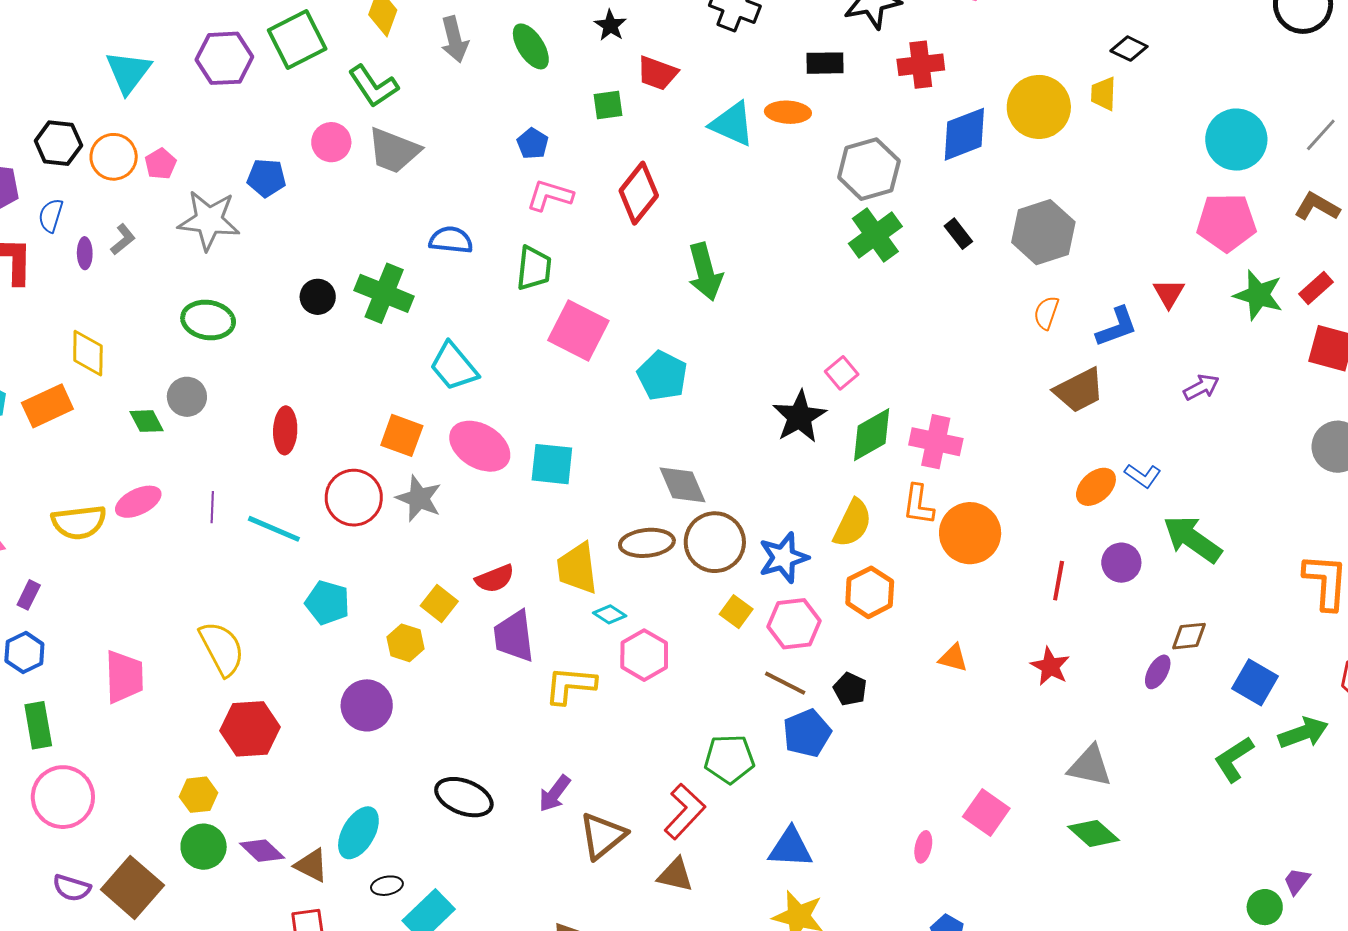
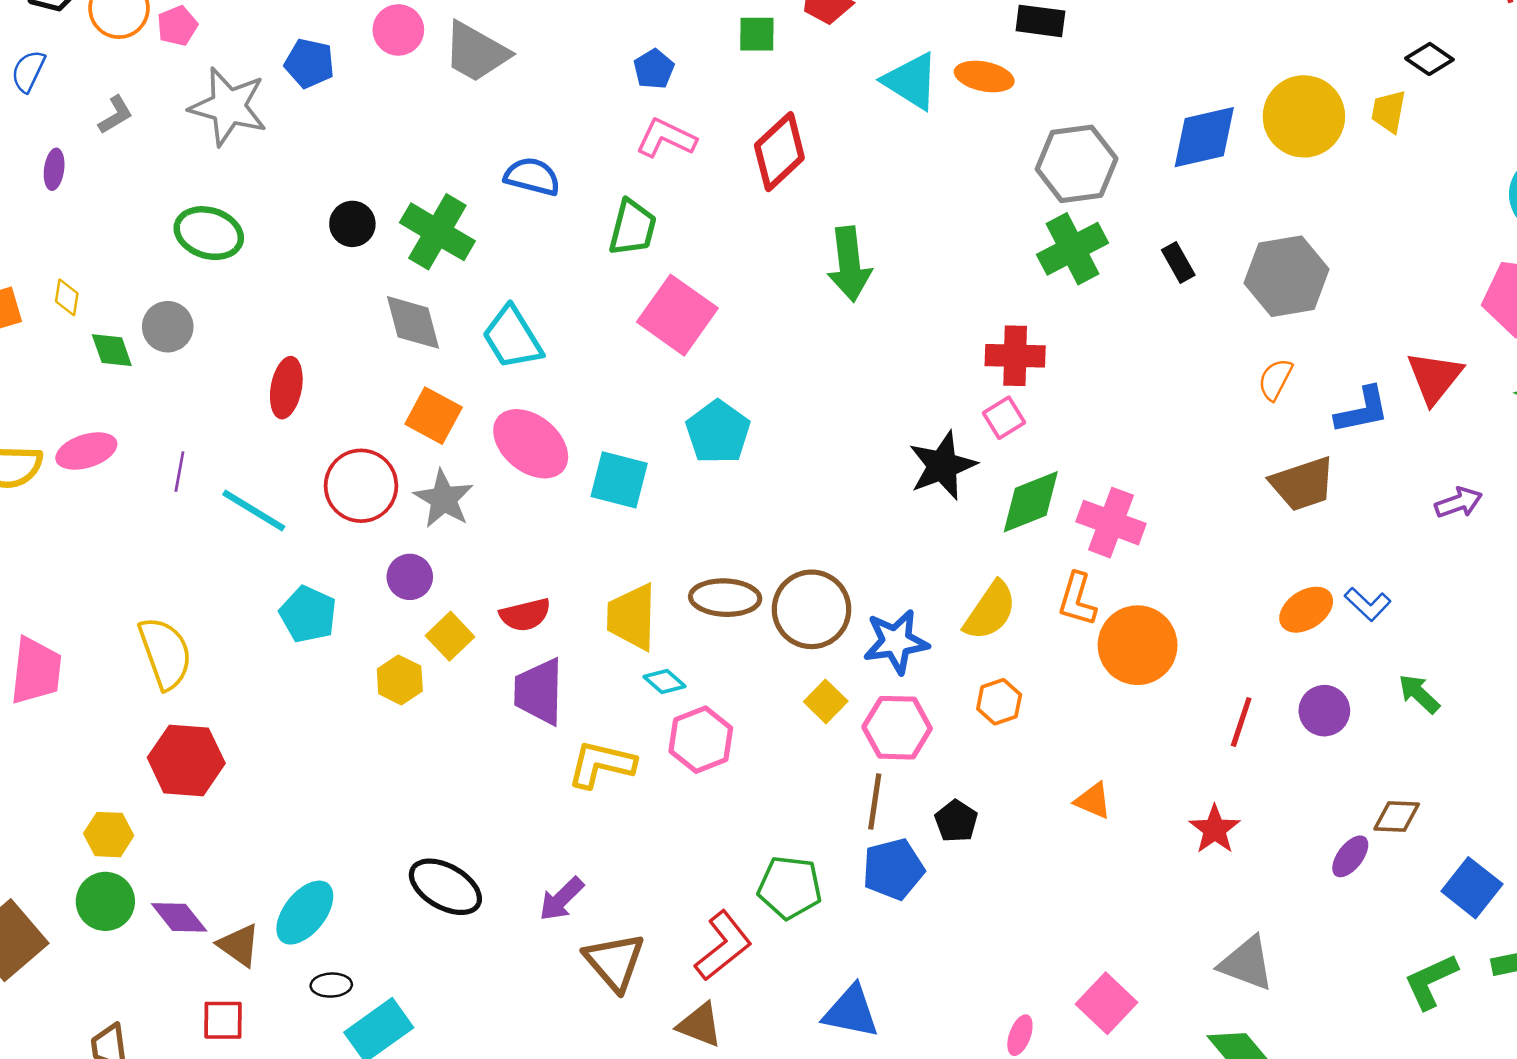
red cross: (921, 65) -> (1015, 356), moved
purple ellipse: (85, 253) -> (54, 169), moved
red triangle: (1169, 293) -> (1435, 377), size x1.4
yellow diamond: (88, 353) -> (67, 297), moved, size x0.6
cyan pentagon: (662, 376) -> (718, 432), moved
gray diamond: (682, 485) -> (413, 322), moved
green arrow: (1192, 539) -> (1419, 694), size x0.6
orange hexagon: (870, 592) -> (999, 702), size x0.7
brown line: (785, 683) -> (875, 802), turned 63
purple circle: (367, 705) -> (410, 577), moved, size x0.7
brown triangle: (603, 836) -> (615, 962), turned -40

